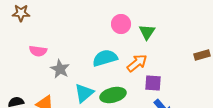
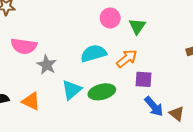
pink semicircle: (38, 51) -> (24, 46), size x1.4

